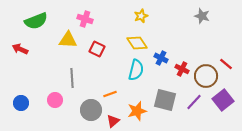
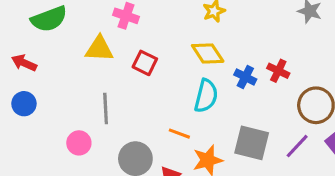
red cross: (182, 69) -> (278, 71), moved
orange line: (110, 94) -> (179, 134), moved, turned 40
blue circle: (21, 103) -> (24, 104), moved

